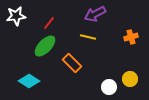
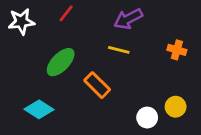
red line: (49, 23) -> (66, 13), moved
orange cross: (131, 37) -> (177, 50), turned 32

